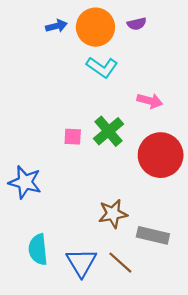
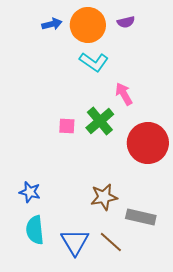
pink arrow: (150, 101) -> (124, 94), moved, turned -135
blue star: (25, 182) -> (30, 192), moved, size x0.7

